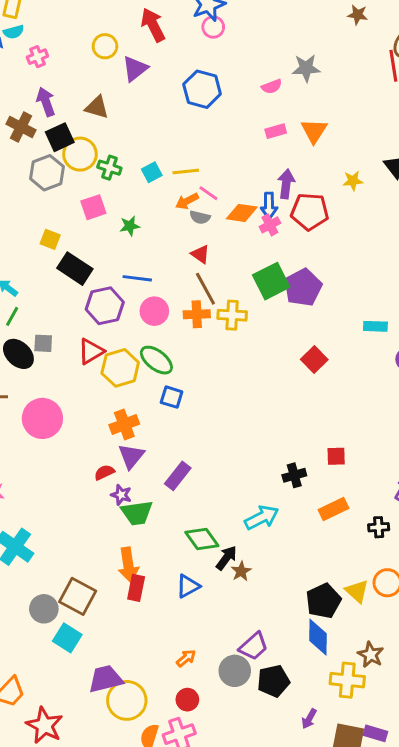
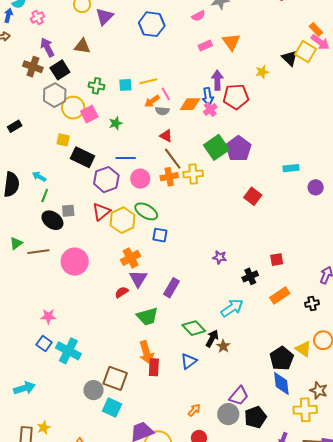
yellow circle: (80, 154) -> (73, 108), moved
cyan square: (152, 172) -> (125, 85), turned 32
pink line: (208, 193) -> (166, 94), turned 32
purple star: (121, 495) -> (220, 257), moved

